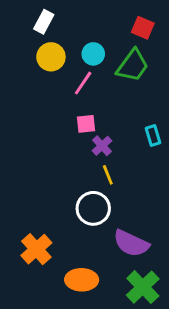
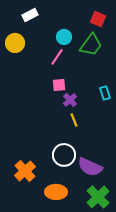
white rectangle: (44, 22) -> (30, 15), turned 35
yellow circle: (51, 57) -> (15, 43), moved
white circle: (93, 208) -> (64, 155), moved

